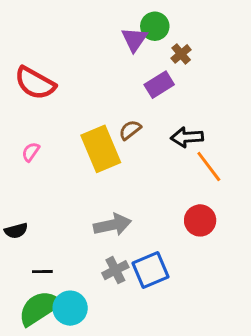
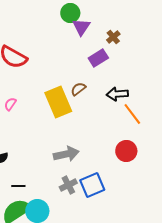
green circle: (155, 26) -> (70, 13), moved

